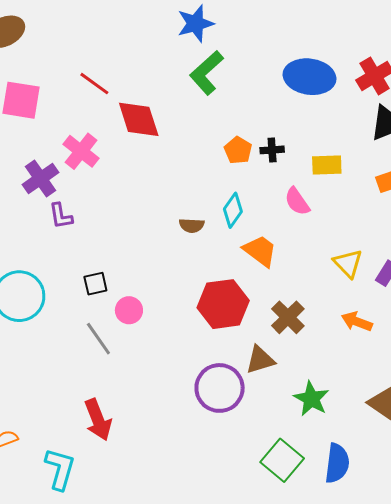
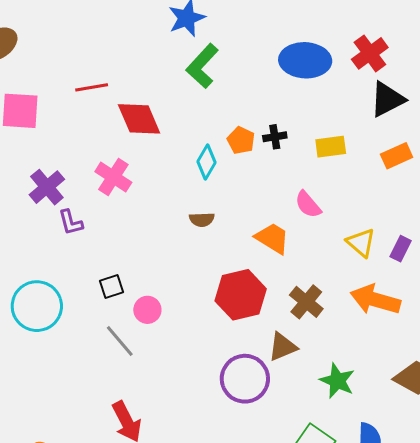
red line: (94, 84) -> (92, 87), turned -40
pink cross: (81, 151) -> (113, 177), moved
pink semicircle: (297, 201) -> (308, 204), moved
cyan diamond: (233, 210) -> (207, 162), moved
orange arrow: (357, 322) -> (375, 300), size x1.6

